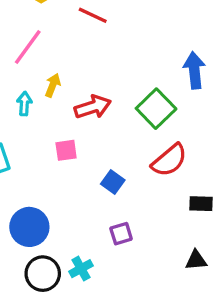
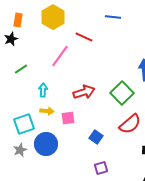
pink line: (28, 47) -> (60, 56), moved
yellow arrow: (53, 85) -> (47, 111), moved, turned 72
blue circle: (29, 227) -> (46, 144), moved

